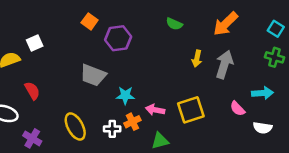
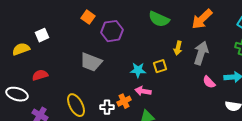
green semicircle: (174, 24) -> (159, 19), size x1.5
red semicircle: (32, 91) -> (40, 75), turned -77
cyan star: (125, 95) -> (138, 70), moved
pink semicircle: (238, 109) -> (209, 82), moved
yellow square: (191, 110) -> (160, 66), moved, size x0.6

